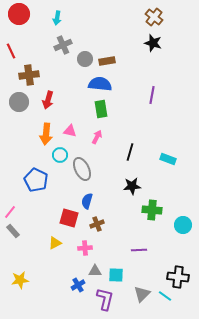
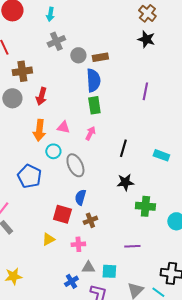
blue semicircle: (100, 84) -> (93, 80), turned 80

